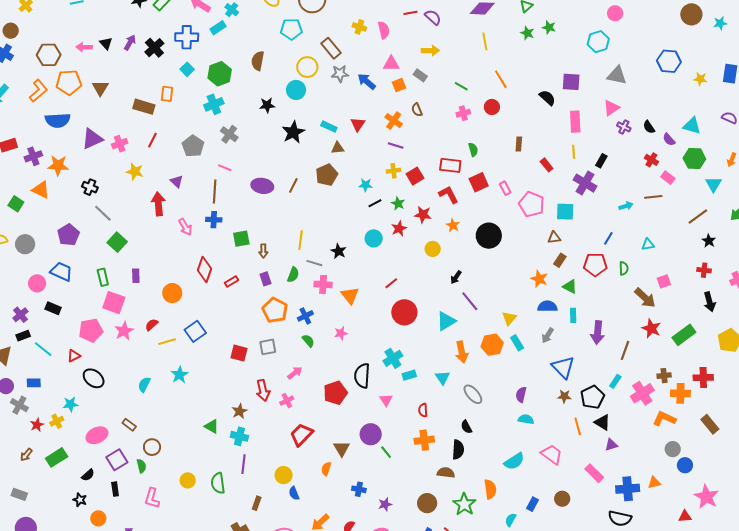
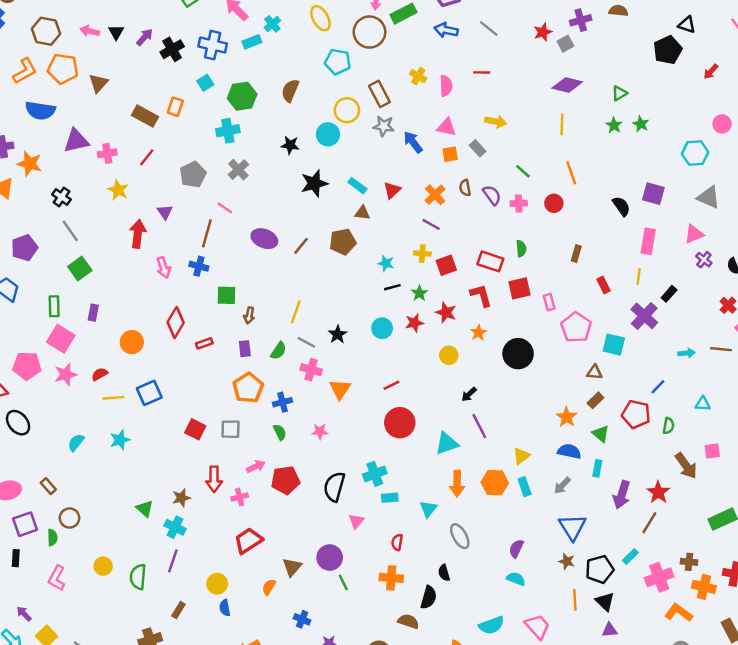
purple semicircle: (433, 17) -> (492, 195), moved
red star: (651, 328) -> (658, 492), moved
red pentagon: (335, 393) -> (285, 480), moved

